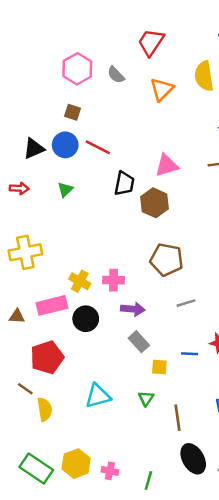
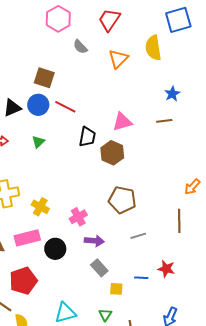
pink hexagon: (77, 69) -> (58, 19), moved
brown square: (72, 112) -> (44, 78), size x1.5
pink cross: (113, 280) -> (78, 217), turned -30
yellow cross: (80, 281) -> (40, 207), moved

